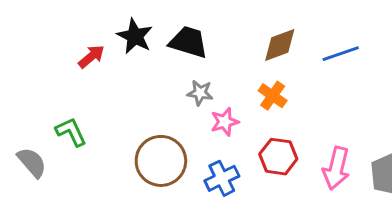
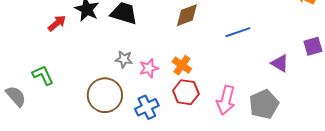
blue line: (341, 54) -> (238, 32), moved
gray star: (200, 93) -> (124, 59), moved
orange cross: (273, 96) -> (182, 65), moved

